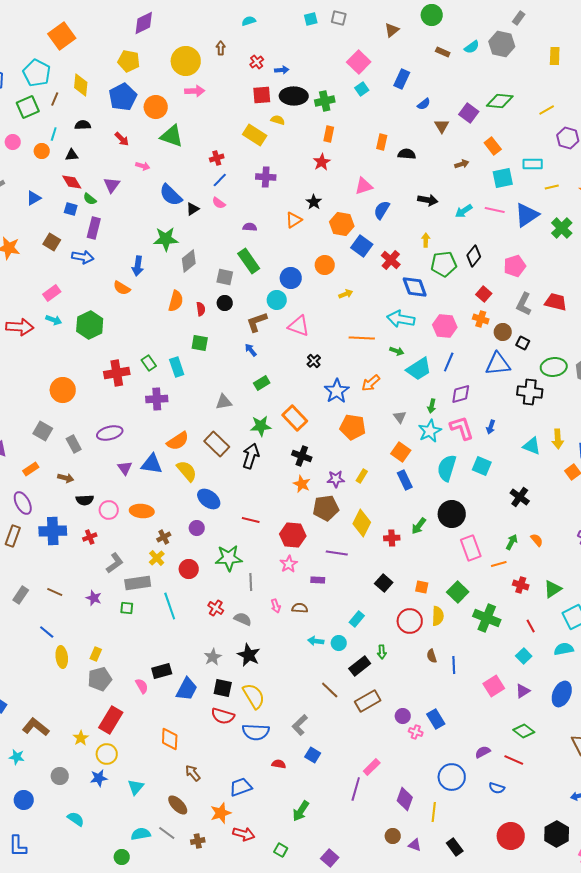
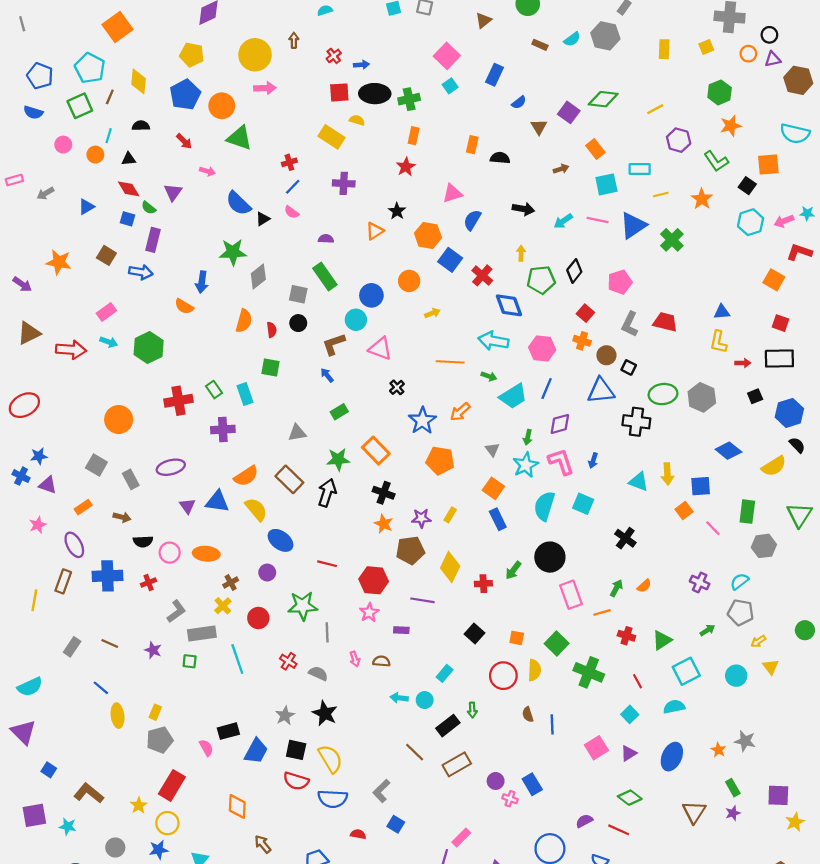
orange semicircle: (537, 540) -> (644, 586), turned 88

